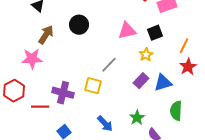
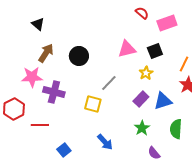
black circle: (79, 25) -> (79, 56), moved
purple cross: (63, 93) -> (54, 92), moved
green star: (137, 118) -> (142, 128), moved

